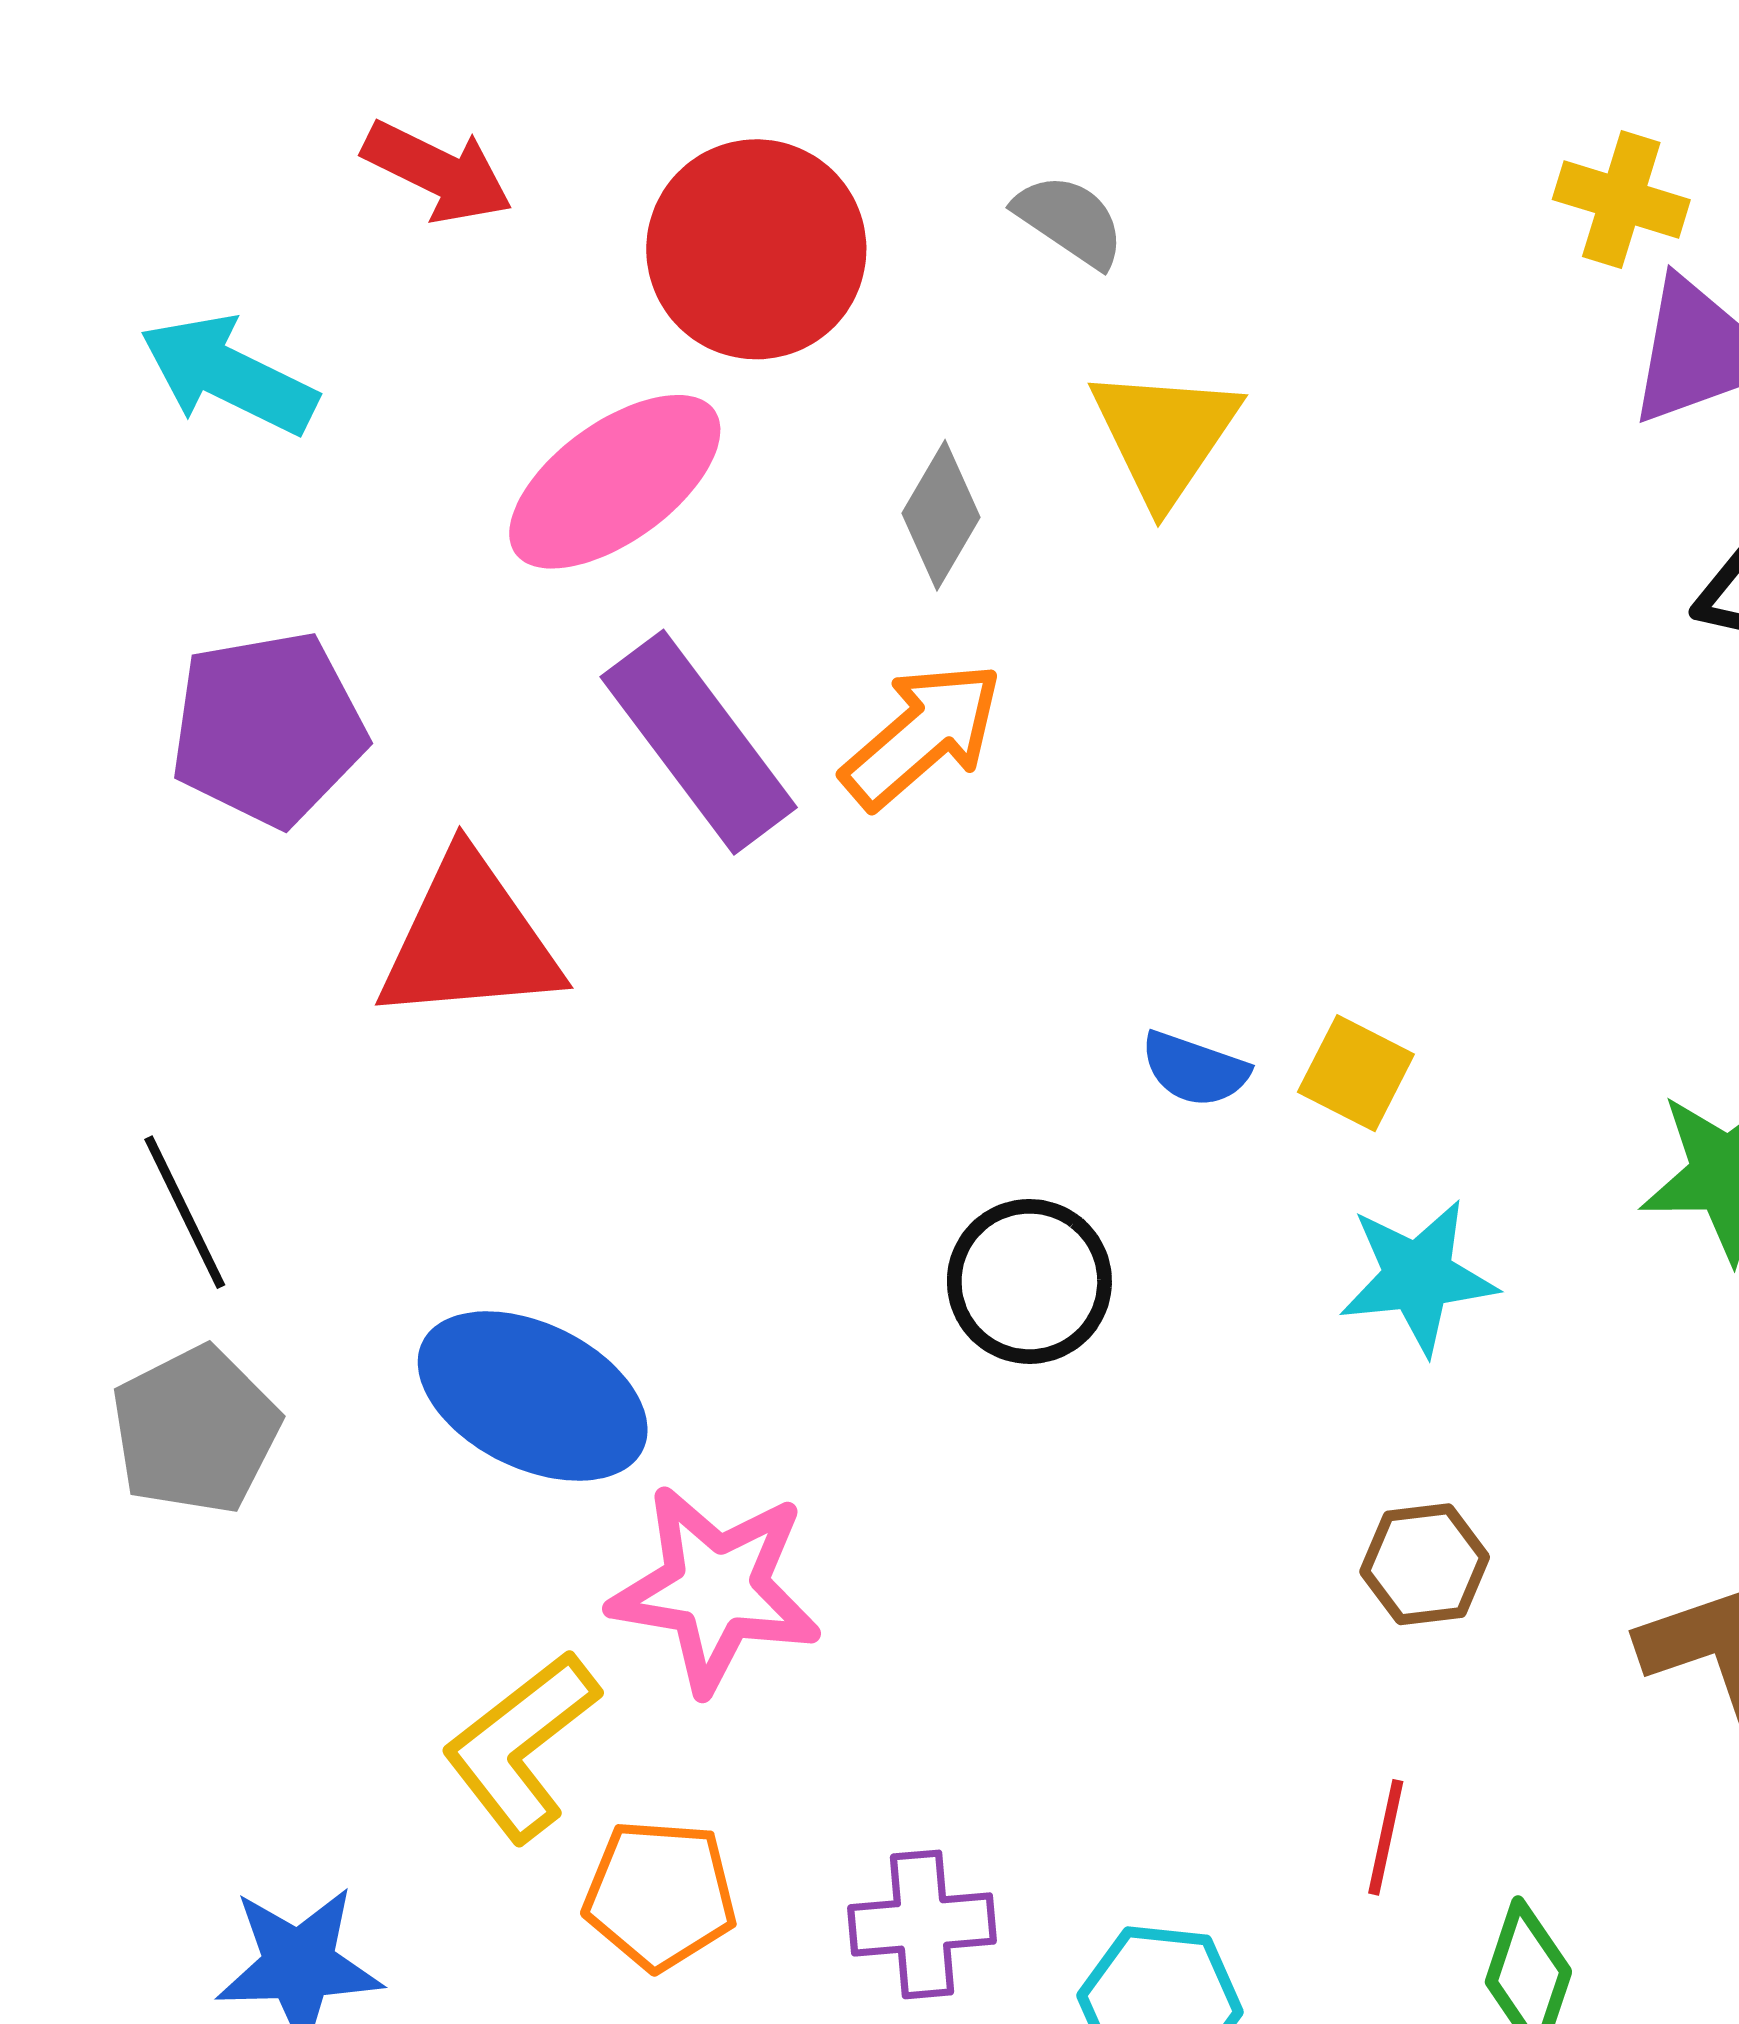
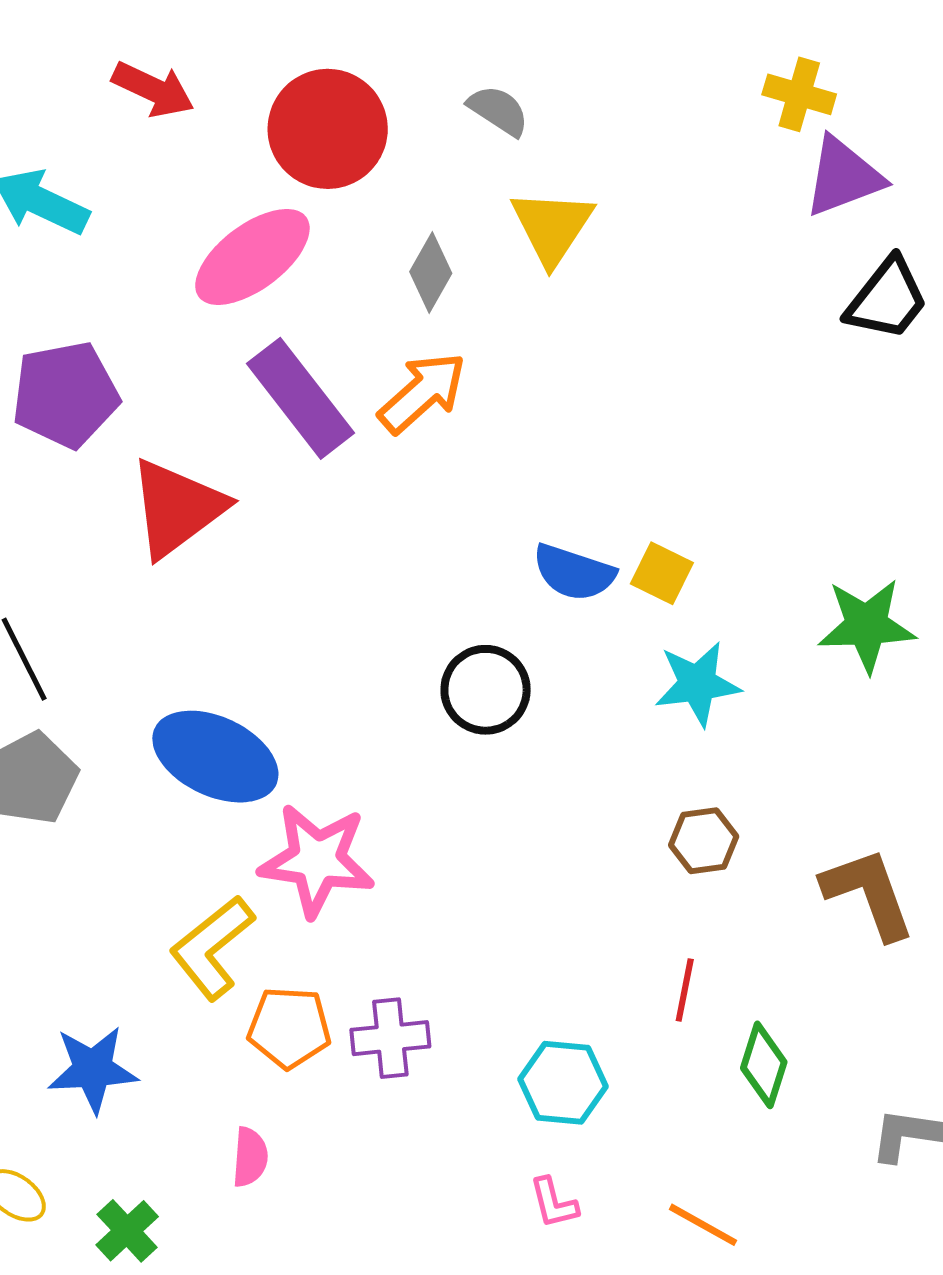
red triangle: (469, 940) -> (177, 508), turned -31
blue semicircle: (1195, 1069) -> (574, 573), size x1.4
purple cross: (922, 1924) -> (390, 1038), moved

